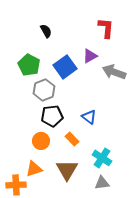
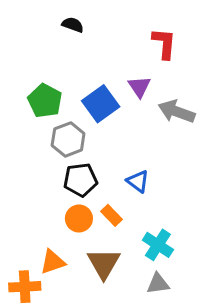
black semicircle: (46, 31) -> (73, 25), moved, turned -40
purple triangle: (90, 56) -> (139, 87), turned -35
orange circle: (41, 141) -> (79, 218), moved

